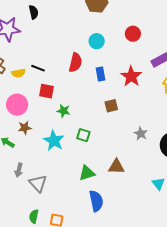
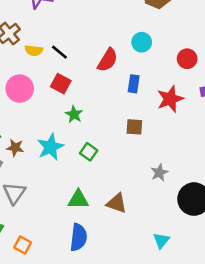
red circle: (133, 34) -> (187, 59), moved
brown star: (25, 128) -> (15, 148), moved

